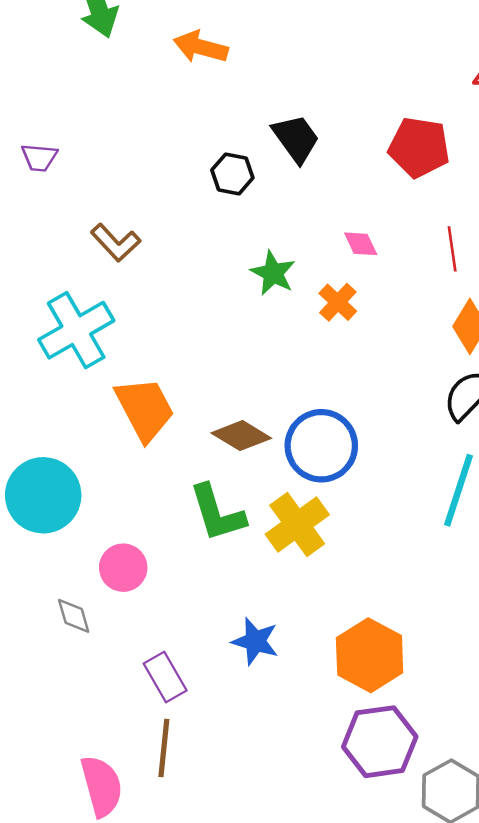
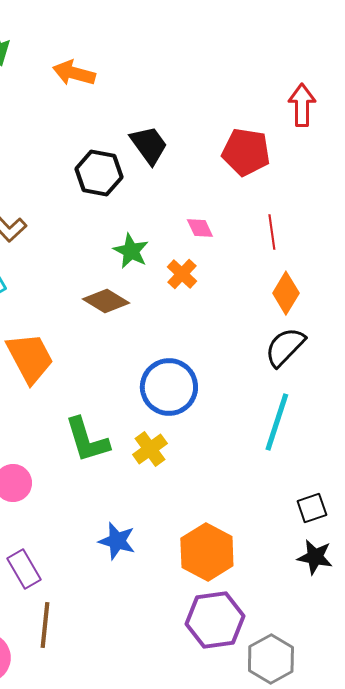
black hexagon: (232, 174) -> (99, 173), size x1.4
brown diamond: (241, 436) -> (106, 301), moved
yellow cross: (297, 524) -> (150, 449), size x0.7
purple rectangle: (165, 677) -> (24, 569), moved

